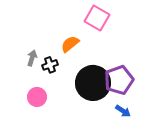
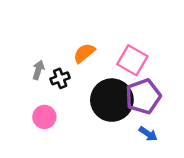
pink square: (97, 18) -> (132, 60), moved

